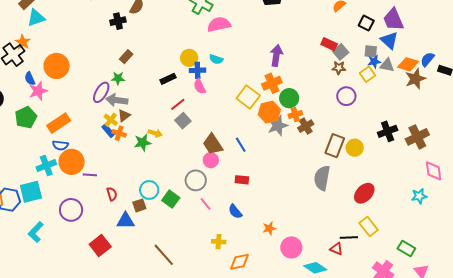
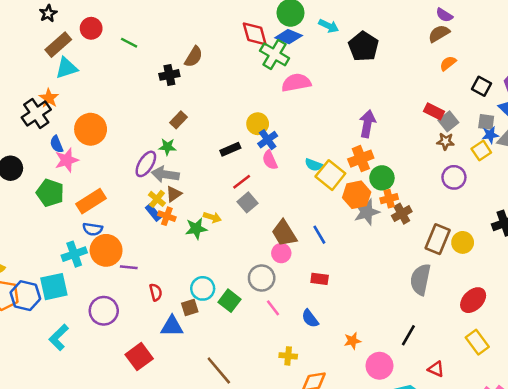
cyan semicircle: (216, 59) -> (314, 165), moved
blue cross: (197, 70) -> (268, 140), turned -35
green pentagon: (26, 117) -> (50, 193), turned -30
black line: (349, 237) -> (408, 335), moved, turned -60

